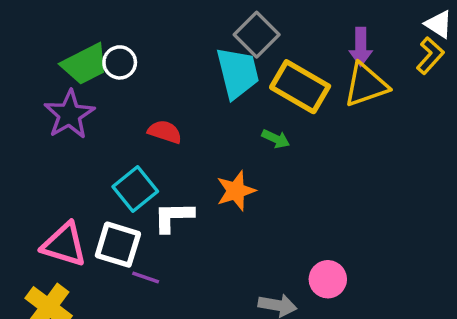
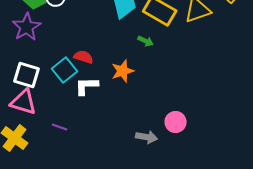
red semicircle: (165, 132) -> (84, 57), moved
white square: (118, 245) -> (27, 75), moved
purple line: (146, 278) -> (60, 127), moved

